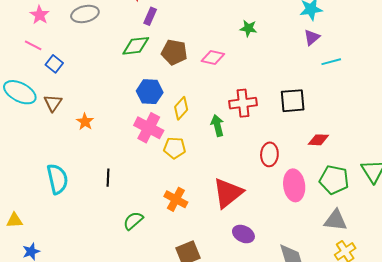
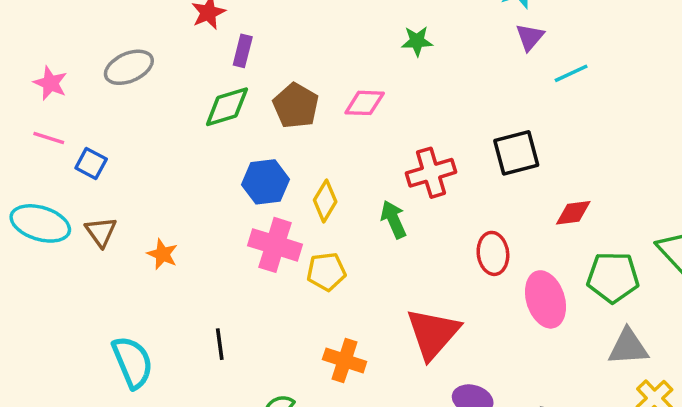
brown pentagon: (174, 52) -> (296, 106), turned 30

